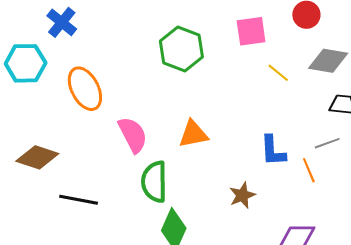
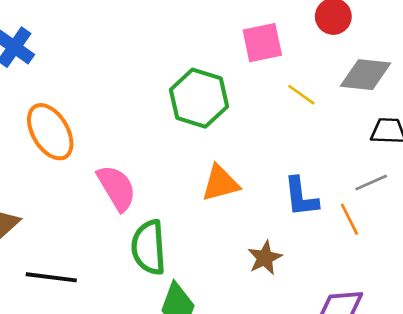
green hexagon: (181, 49) -> (199, 98), moved
orange triangle: (193, 134) -> (220, 183), moved

